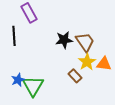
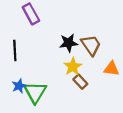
black line: (14, 36) -> (15, 50), moved
yellow star: (87, 62) -> (73, 67), moved

